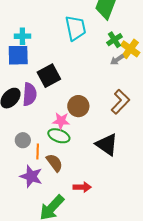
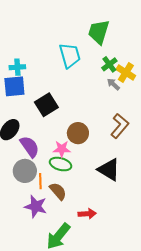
gray arrow: (117, 60) -> (113, 84), turned 80
purple semicircle: (30, 94) -> (30, 147), moved, turned -35
gray circle: (23, 140) -> (25, 171), size x1.5

